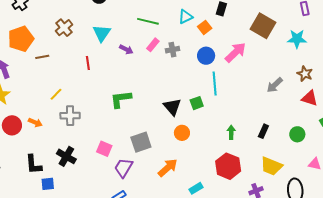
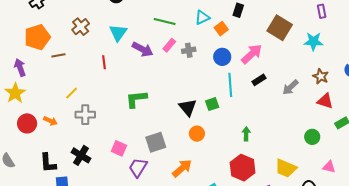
purple arrow: (126, 49) -> (143, 49), size x1.5
black rectangle: (263, 131) -> (259, 80), moved, turned 32

